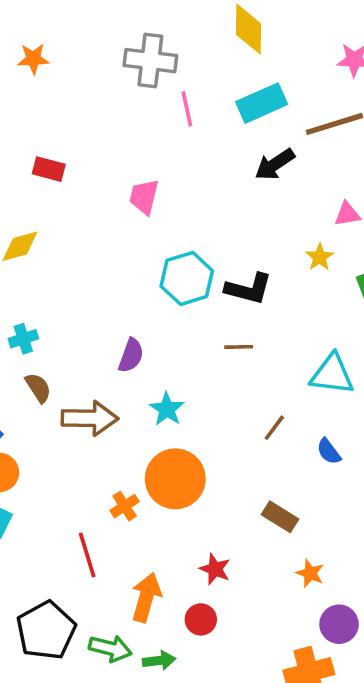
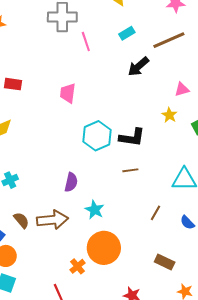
cyan rectangle: (262, 103) -> (127, 33), size x0.6
brown semicircle: (38, 388) -> (21, 220), moved

